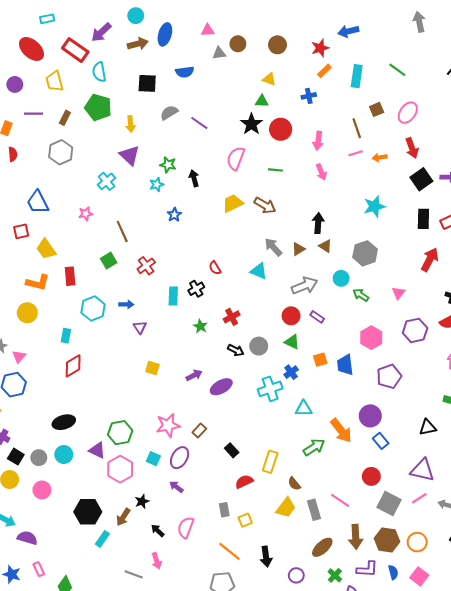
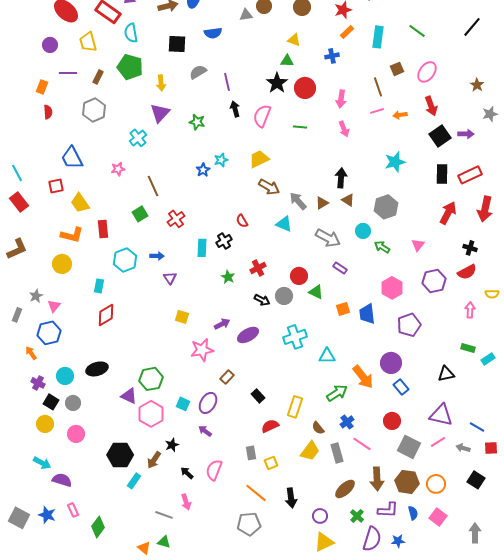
purple line: (199, 123) -> (227, 82), turned 42
purple triangle: (129, 155) -> (160, 113), turned 30
black arrow: (194, 178) -> (235, 109), moved
cyan star: (157, 185) -> (221, 160), moved
brown arrow: (265, 205) -> (269, 187), moved
gray arrow: (305, 286) -> (328, 238), turned 50
red circle: (291, 316) -> (299, 276), moved
blue cross: (291, 372) -> (347, 422), moved
pink star: (168, 425) -> (202, 350), moved
cyan circle: (64, 454) -> (65, 376), moved

